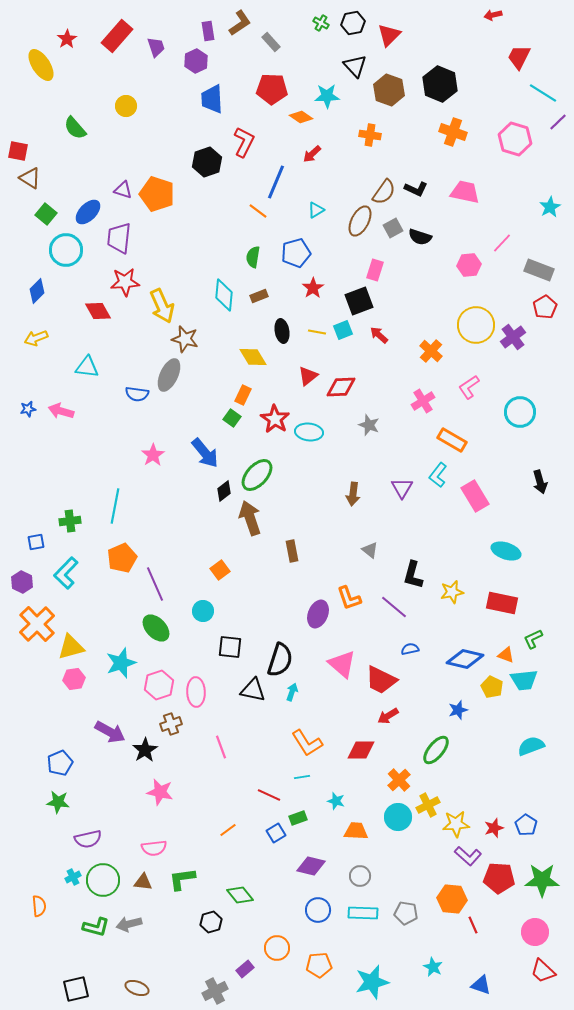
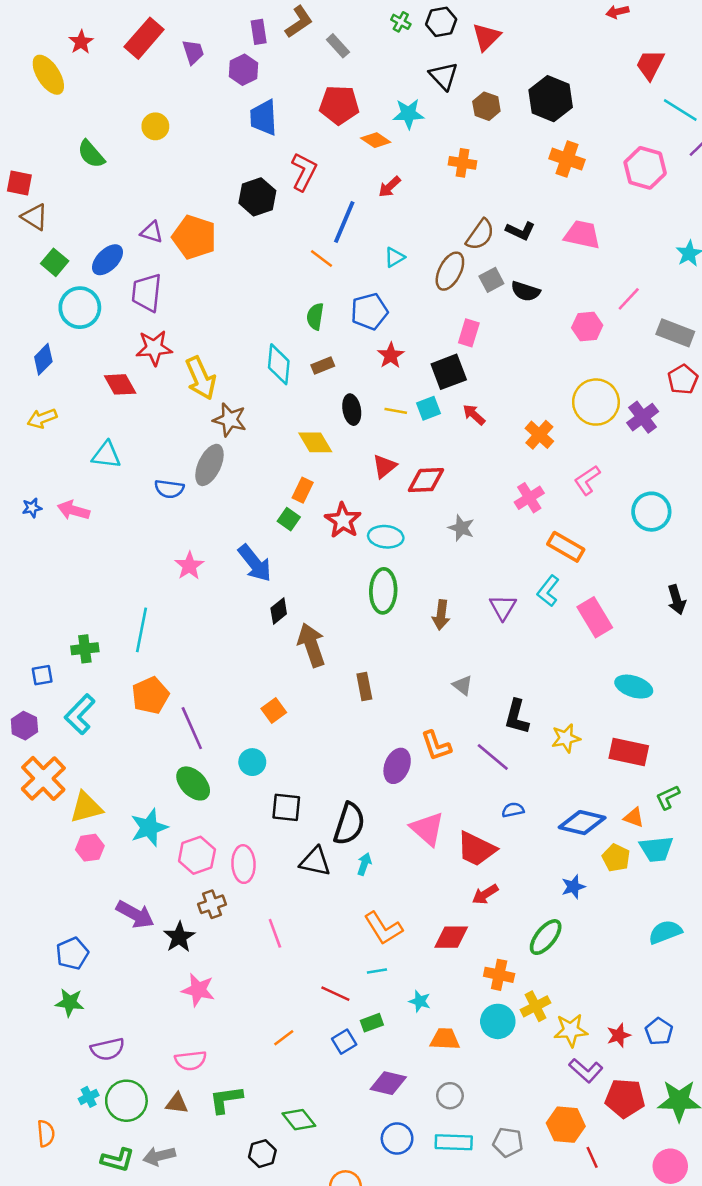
brown hexagon: (389, 90) -> (486, 106), size x0.7
green ellipse: (257, 475) -> (383, 591), moved, turned -40
orange cross: (399, 780) -> (499, 975), turned -35

